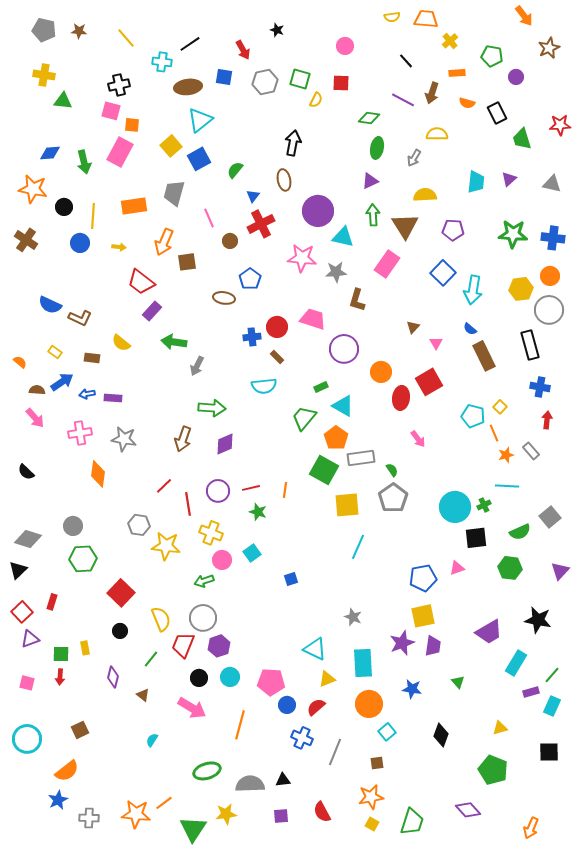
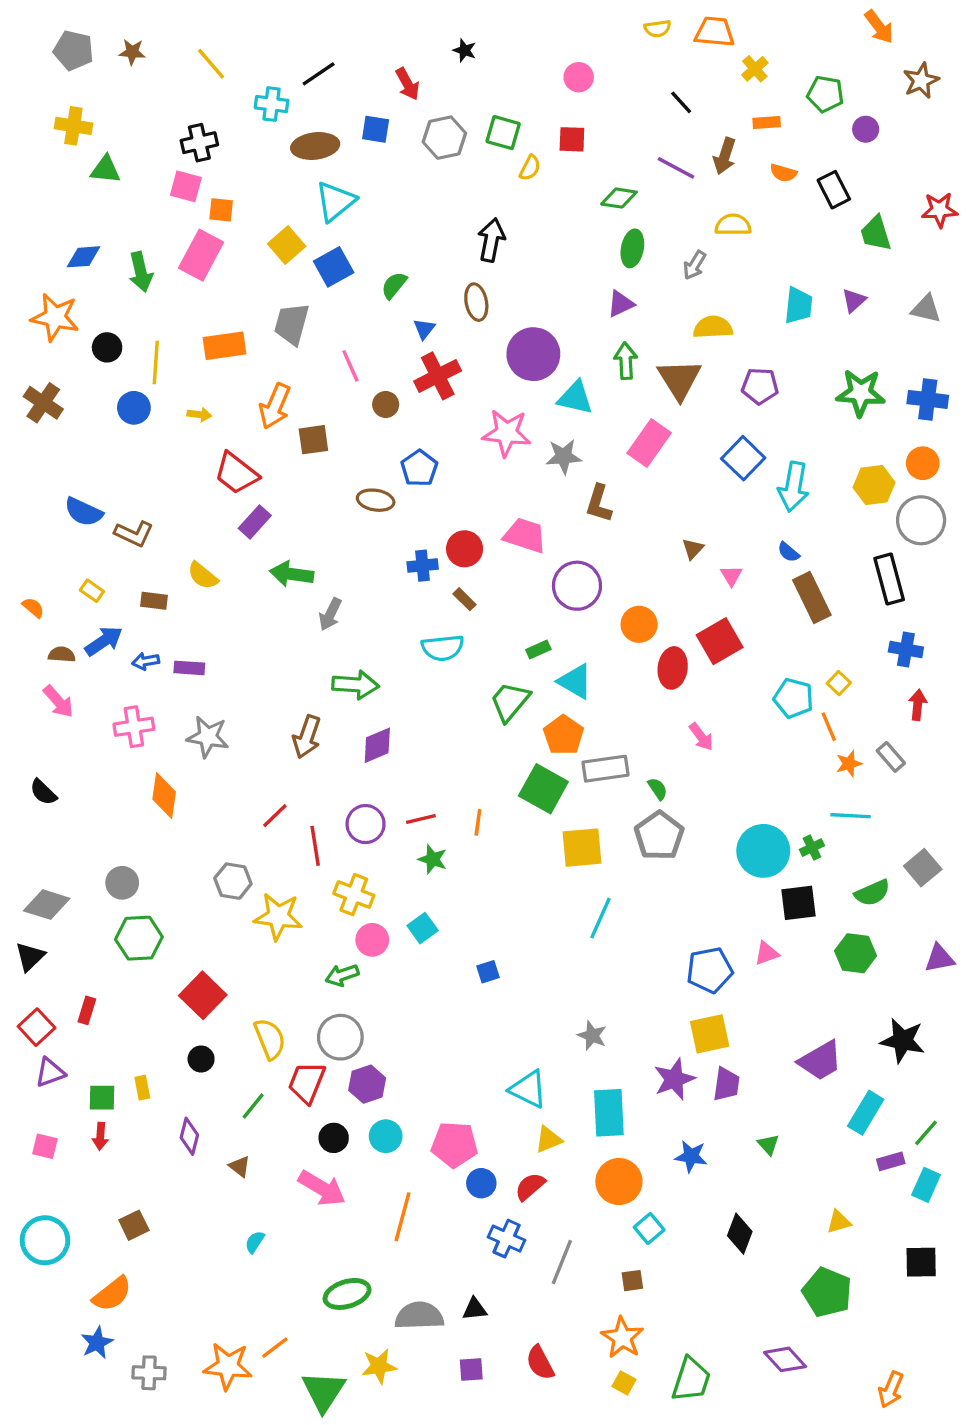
purple triangle: (560, 571) -> (939, 958), turned 36
orange star: (371, 797) -> (622, 1338), turned -30

